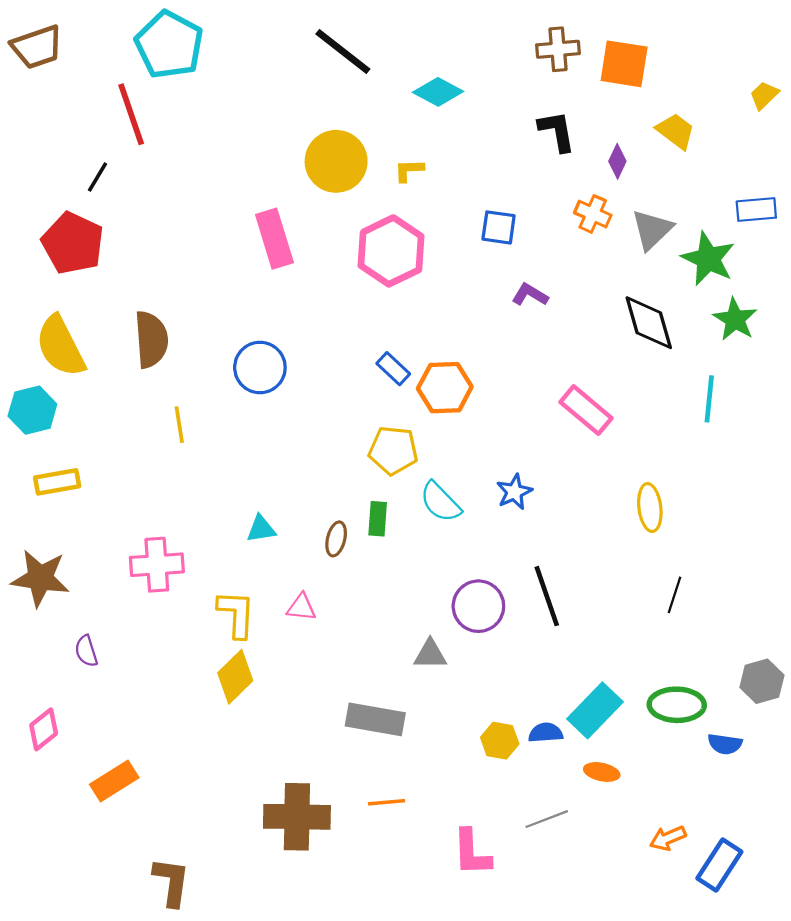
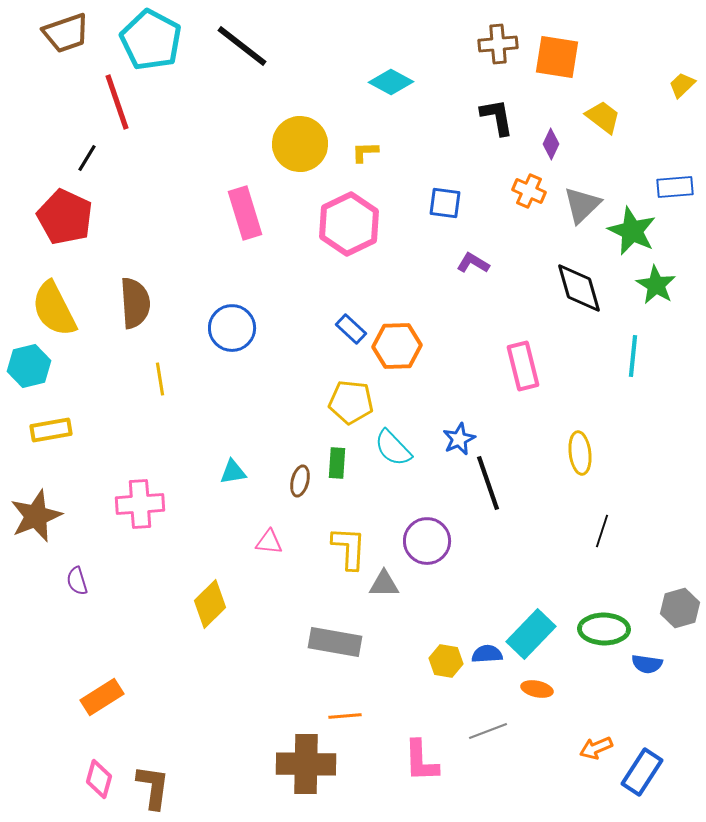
brown trapezoid: (37, 47) -> (66, 33), moved
black line: (343, 52) -> (242, 46), moved
pink rectangle: (586, 410) -> (523, 366), turned 36
brown star: (40, 578) -> (36, 516), turned -30
black line: (547, 596) -> (488, 483), moved
yellow L-shape: (236, 614) -> (349, 548), moved
pink diamond: (44, 729) -> (99, 779), moved, turned -36
brown cross: (297, 817) -> (306, 764), moved

